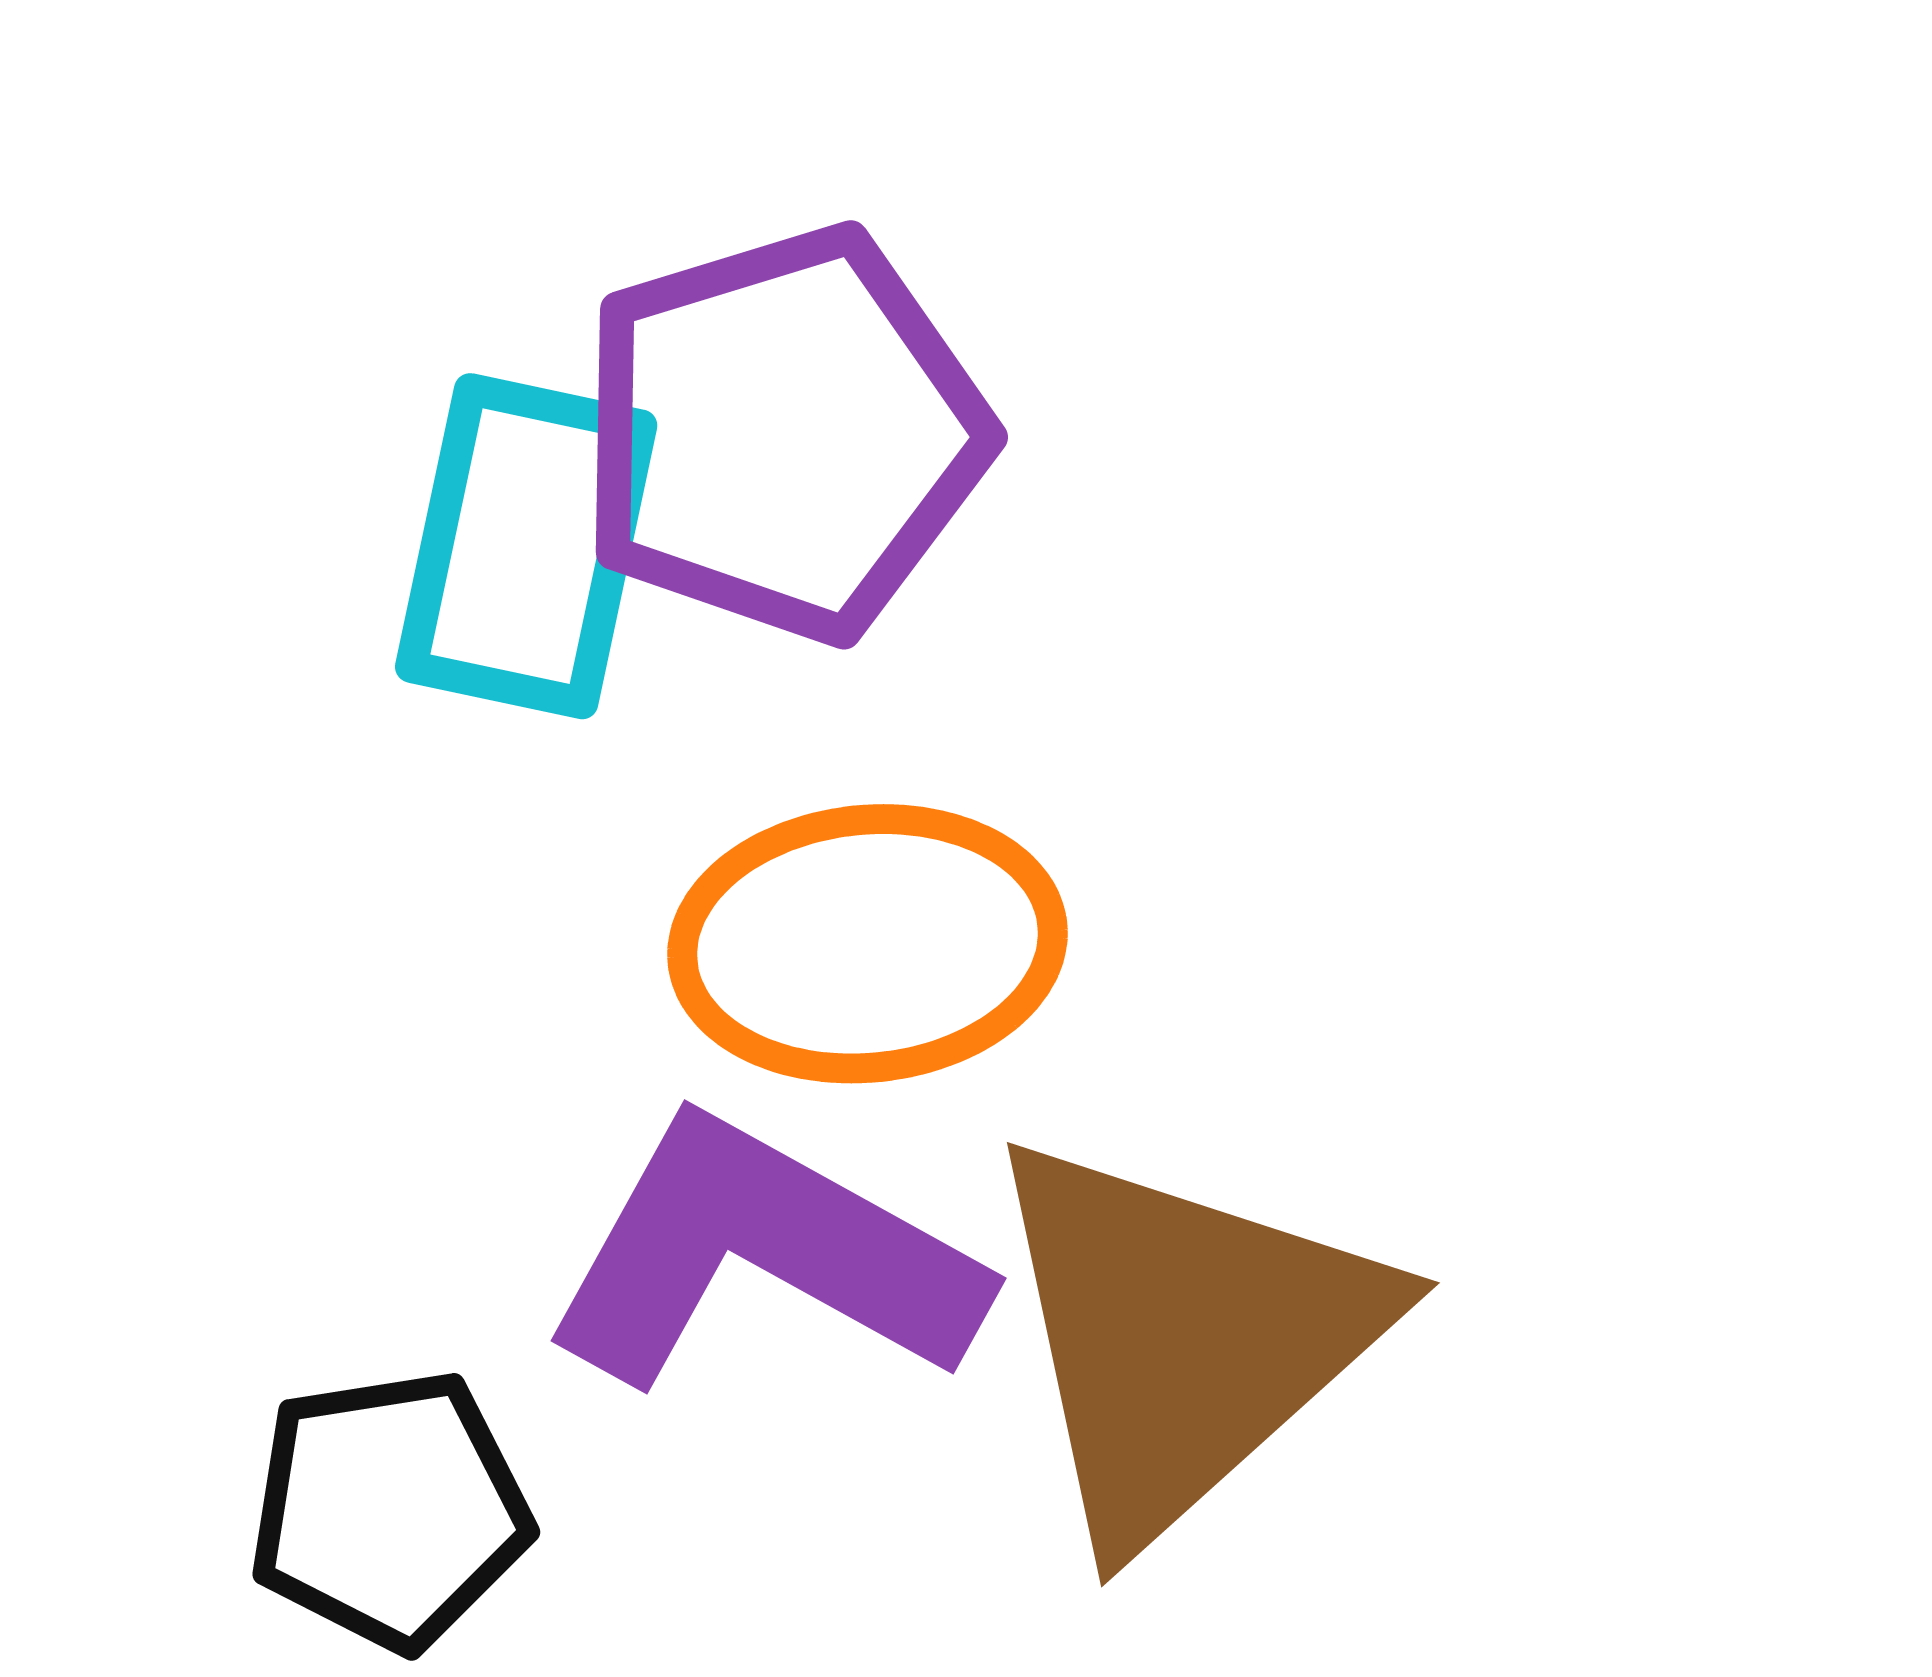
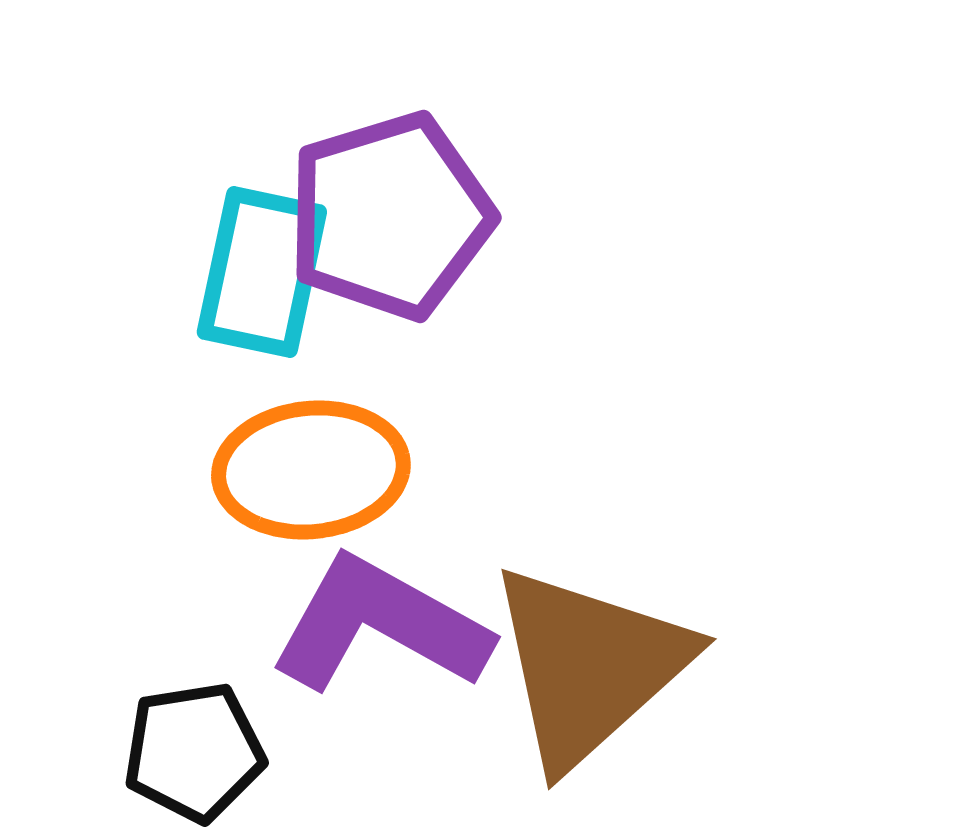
orange ellipse: (868, 944) -> (311, 470), moved

